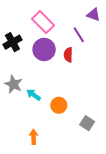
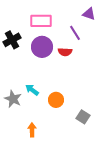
pink rectangle: (43, 22) -> (41, 21), turned -45
red semicircle: (68, 55) -> (65, 52), turned -88
gray star: (14, 84) -> (13, 99), moved

